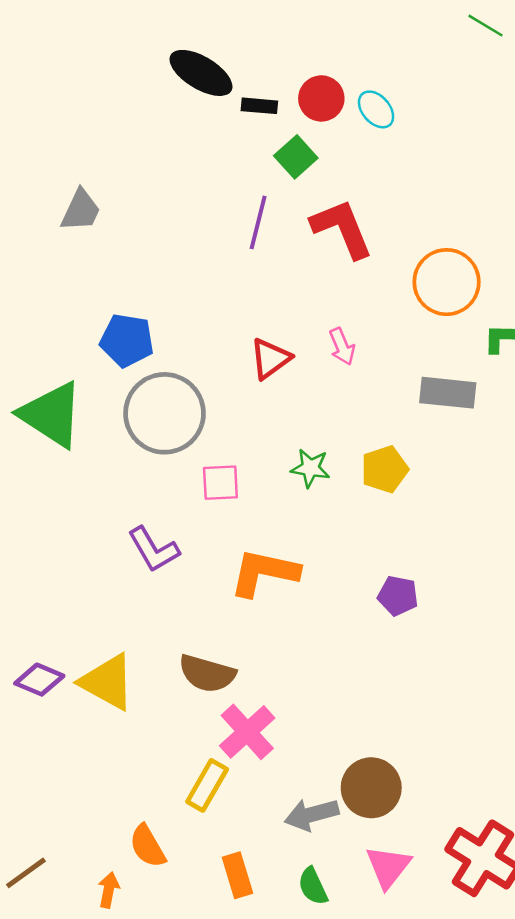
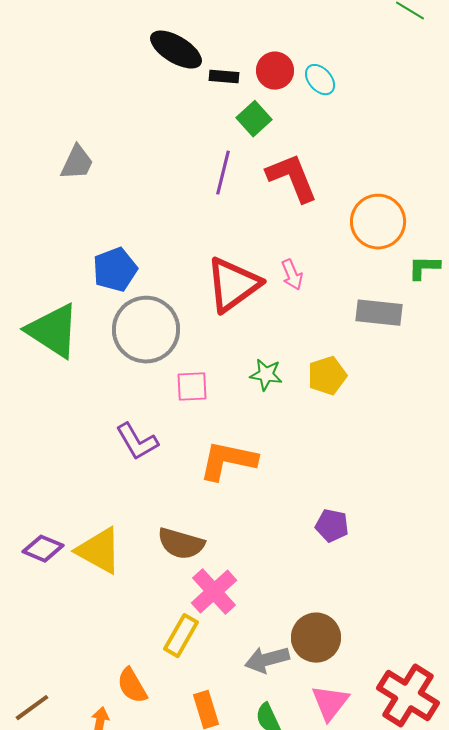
blue pentagon: (127, 340) -> (115, 270), turned -30
red triangle: (270, 359) -> (233, 285), size x1.6
purple pentagon: (398, 596) -> (332, 526), moved

